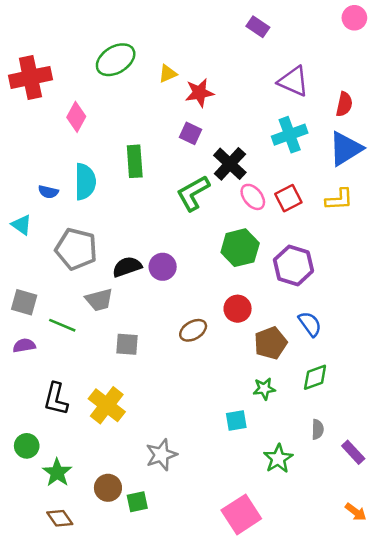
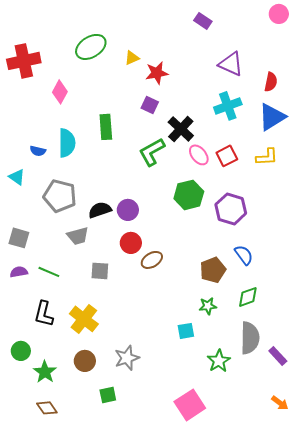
red circle: (238, 309) -> (131, 243), moved
green line: (62, 325) -> (49, 272), moved
gray semicircle: (318, 429) -> (250, 338), size x2.0
brown circle: (108, 488) -> (85, 361), moved

